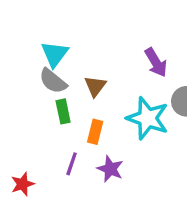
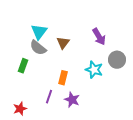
brown triangle: (95, 86) -> (63, 43), moved
green rectangle: (63, 111) -> (23, 66), moved, turned 32
cyan star: (148, 118) -> (94, 70), size x0.7

